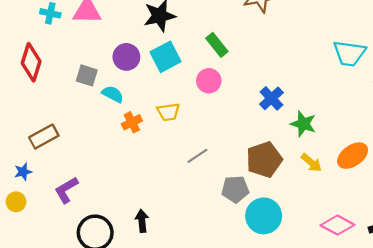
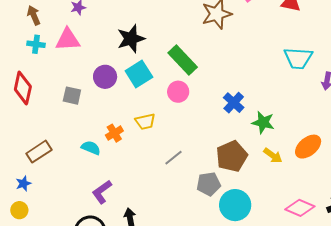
green rectangle: (217, 45) -> (183, 60), size x1.4
cyan semicircle: (113, 94) -> (91, 148), moved
purple L-shape: (66, 190) -> (102, 192), moved

